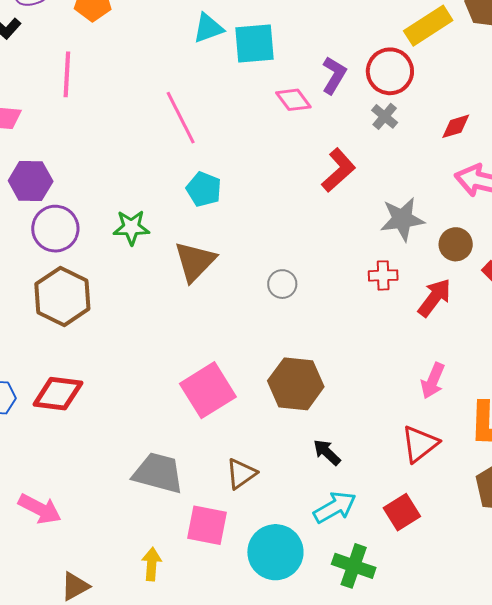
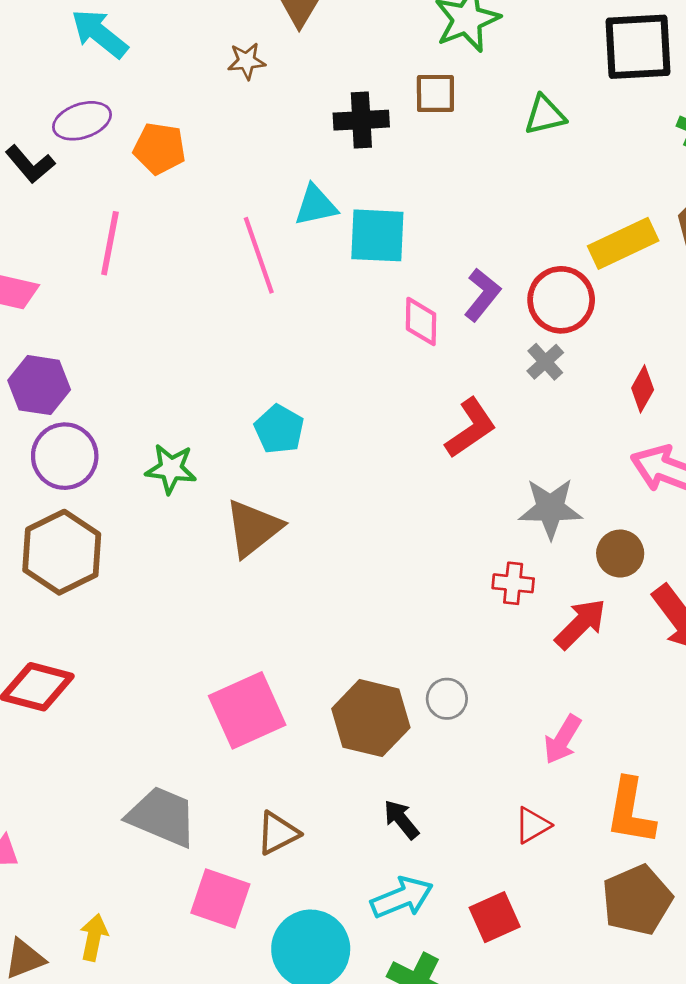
pink diamond: (293, 100) -> (421, 321), turned 30
pink line: (181, 118) -> (259, 255), moved
red diamond: (456, 126) -> (643, 389), turned -52
gray circle: (282, 284) -> (447, 699), moved
red triangle: (420, 444) -> (532, 825), size x0.7
yellow arrow: (152, 564) -> (94, 937), moved

